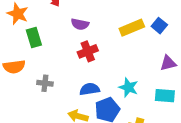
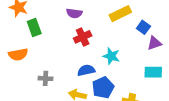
blue square: (159, 26) -> (143, 27), moved
gray cross: (45, 83) -> (46, 78), moved
cyan star: (128, 87) -> (111, 56), moved

